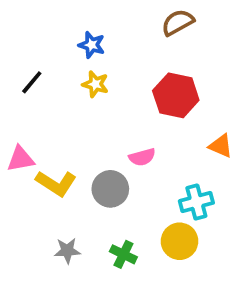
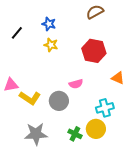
black line: (32, 82) -> (17, 33), moved
gray star: (67, 251) -> (36, 134), size x1.6
green cross: (123, 254) -> (75, 134), moved

